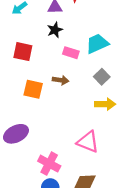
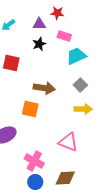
pink rectangle: (71, 53) -> (64, 36), moved
brown arrow: (61, 80) -> (44, 88), size x1.5
orange square: (33, 89) -> (30, 109), moved

